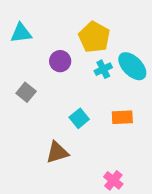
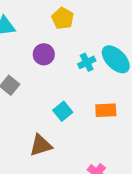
yellow pentagon: (94, 37) -> (63, 18), moved, size x0.7

